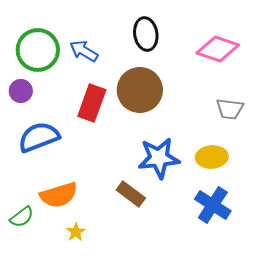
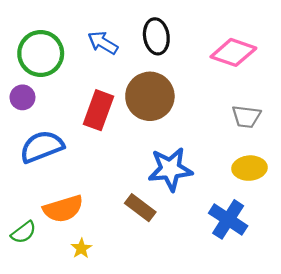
blue arrow: (84, 51) -> (103, 43), moved
yellow ellipse: (212, 157) -> (249, 168), moved

